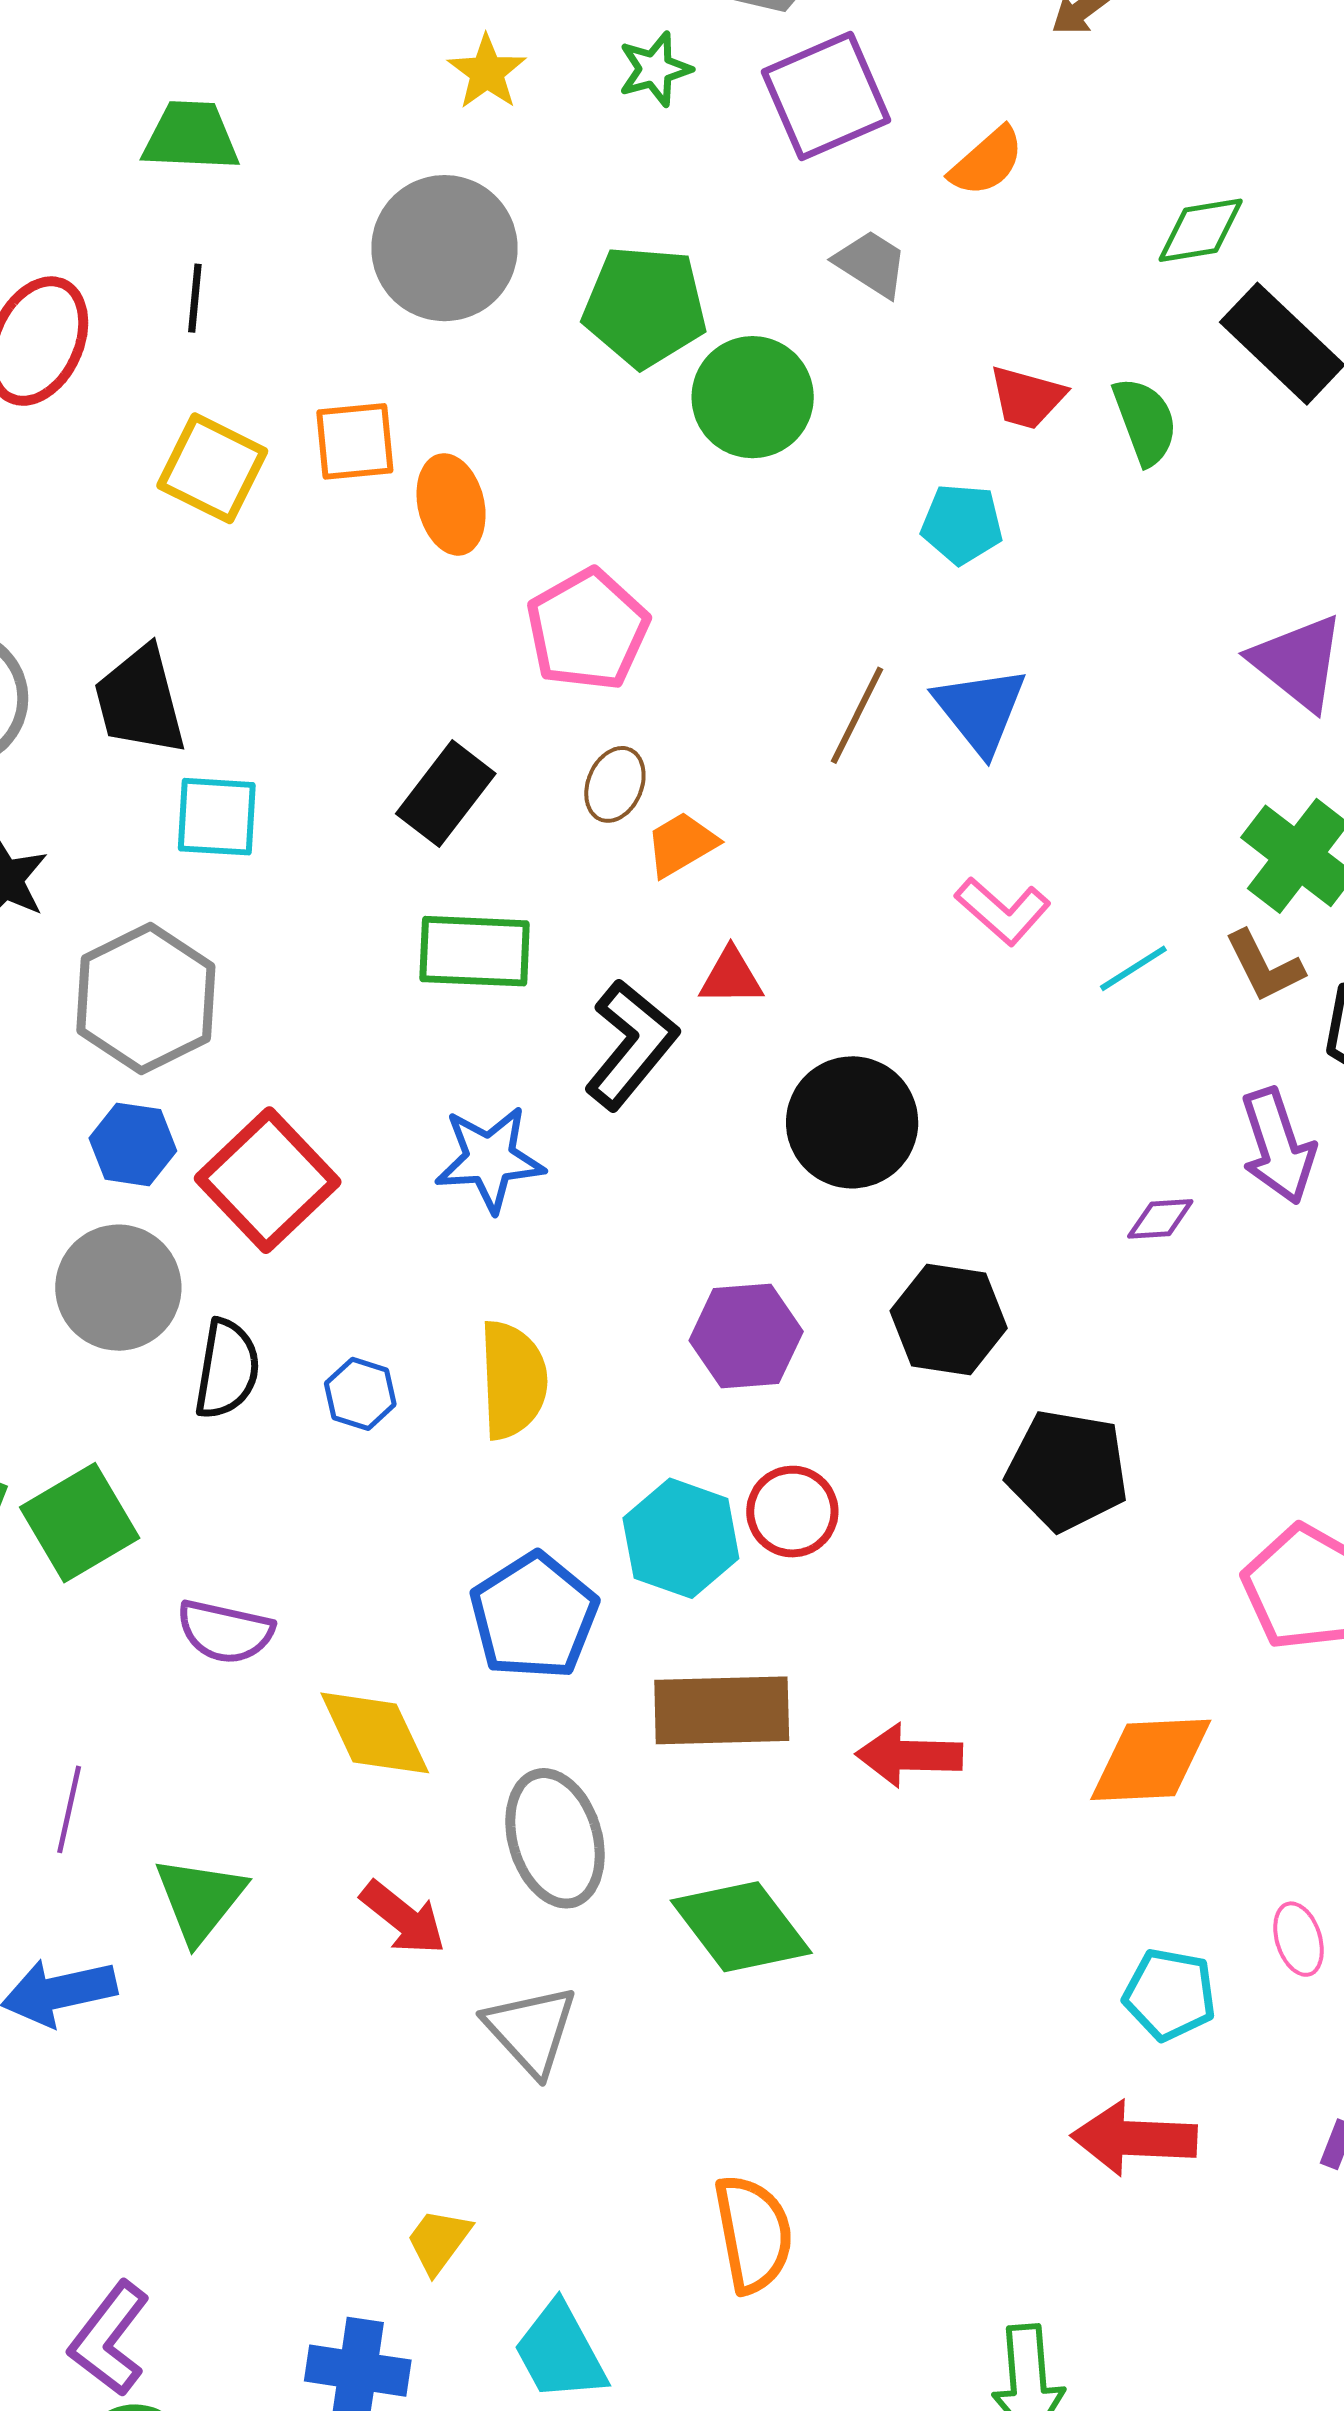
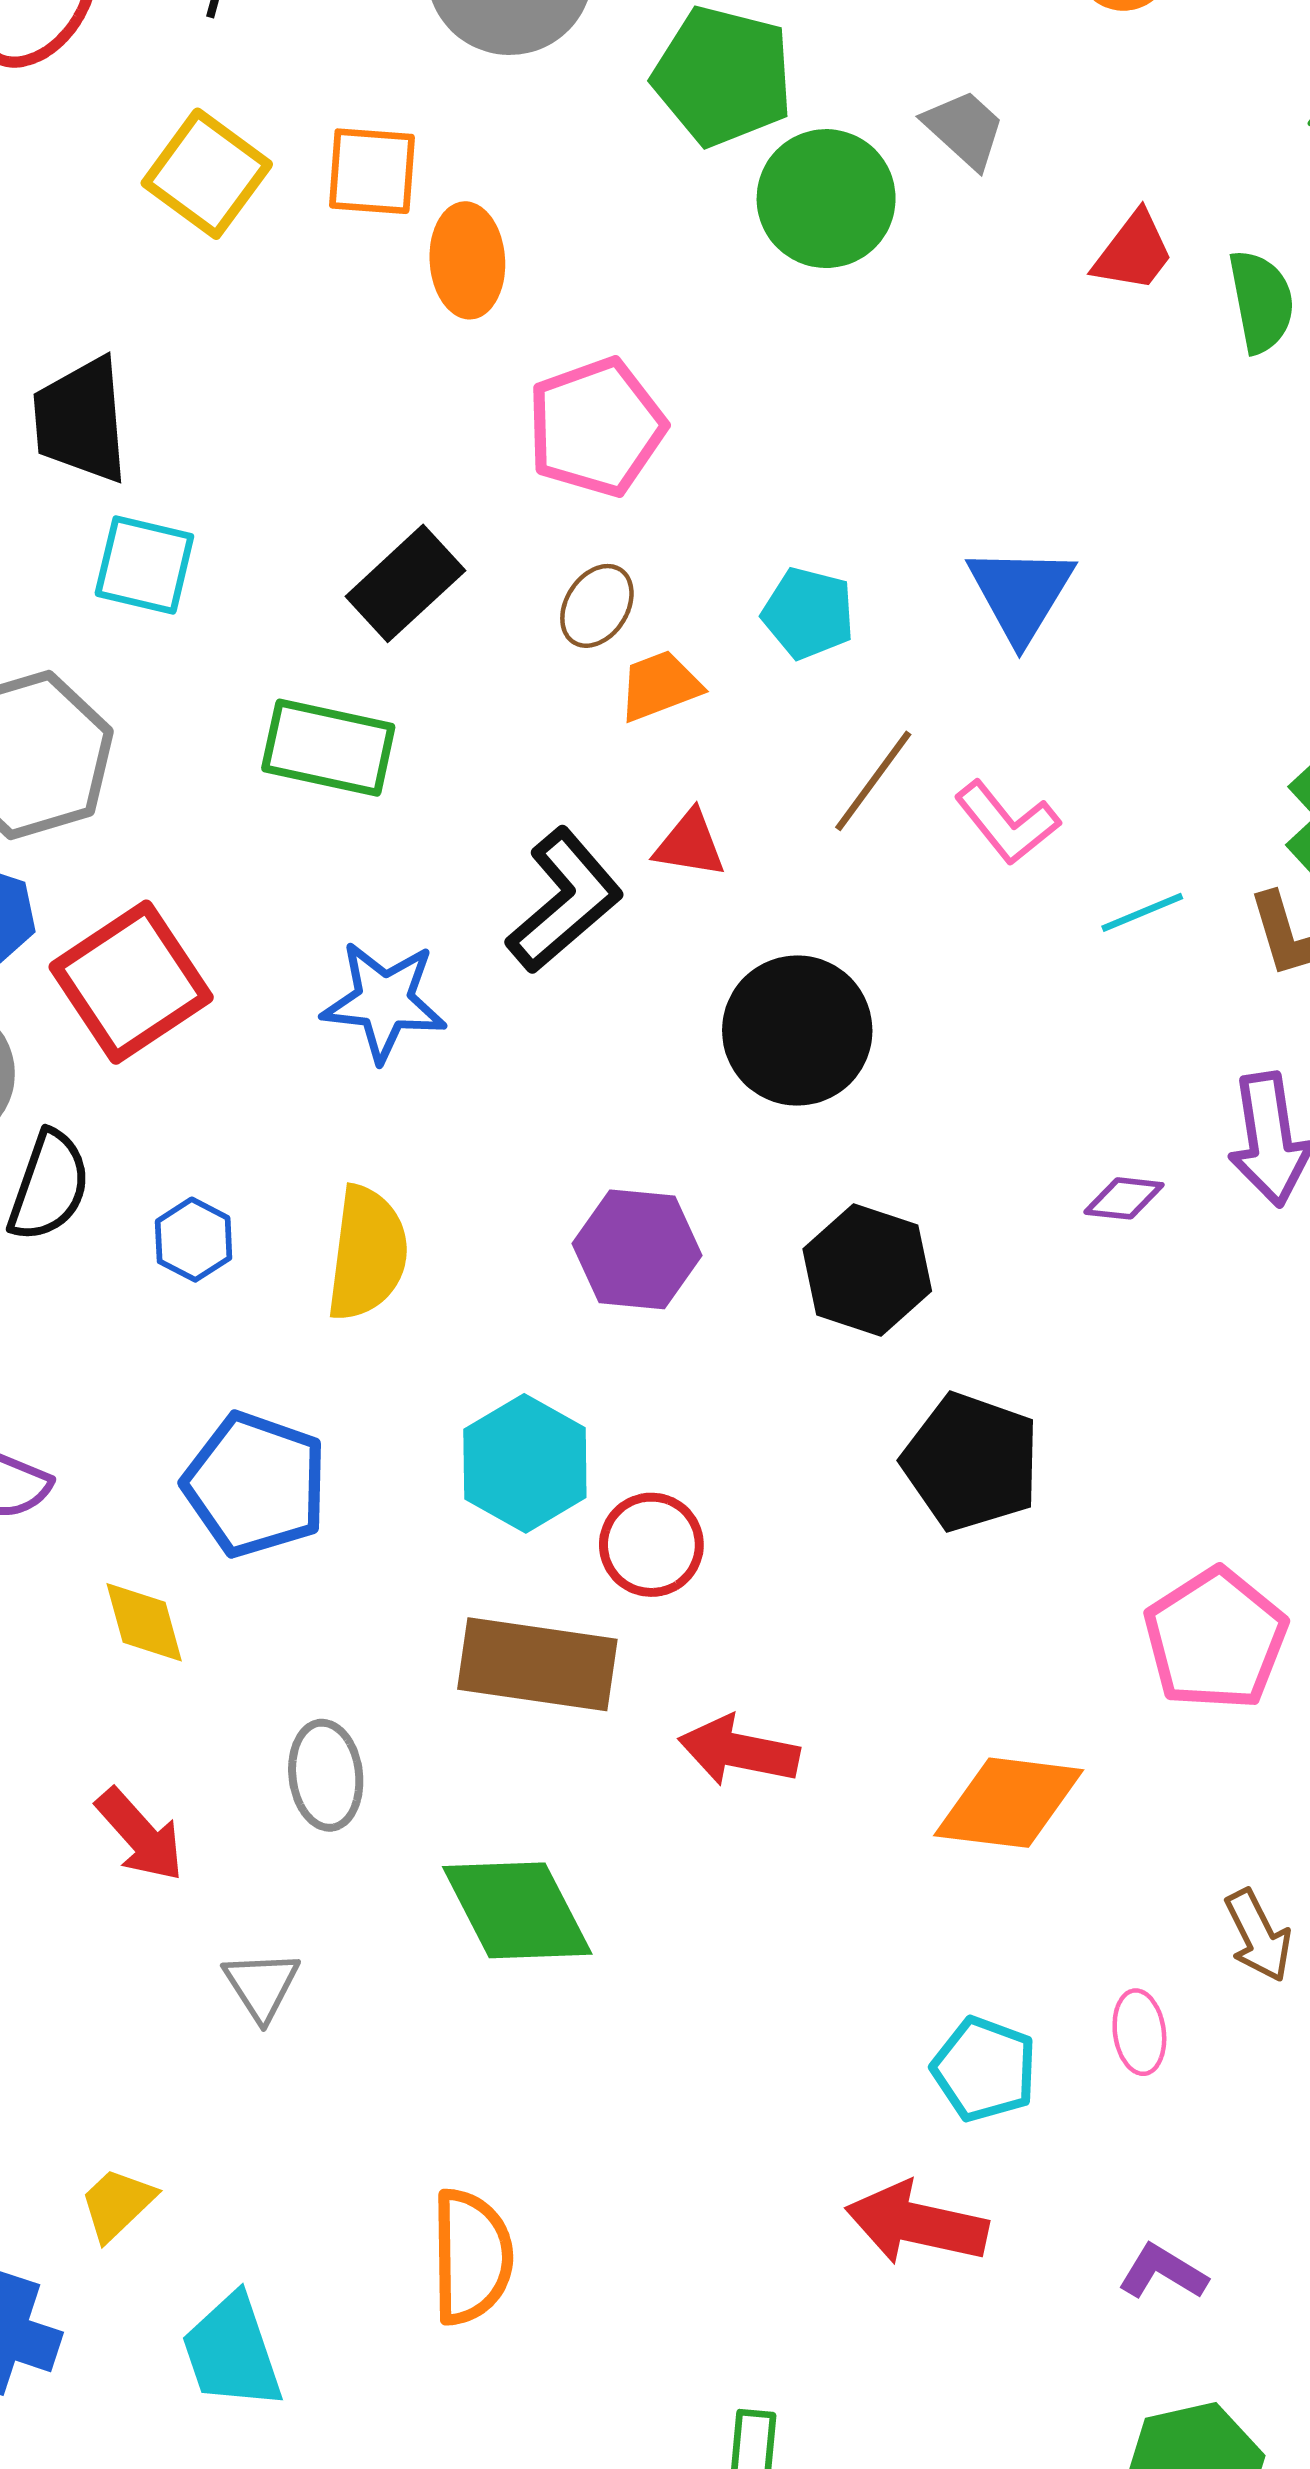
gray trapezoid: (871, 264) -> (964, 129), moved
red trapezoid: (1027, 397) -> (1134, 252), turned -78
cyan pentagon: (962, 524) -> (808, 613), moved
brown line: (857, 715) -> (873, 781), moved
green rectangle: (475, 951) -> (328, 748), moved
red circle: (792, 1512) -> (651, 1545), moved
blue pentagon: (534, 1616) -> (255, 1484), moved, turned -30
yellow diamond: (375, 1733) -> (144, 1622), size x0.7
gray ellipse: (555, 1838) -> (326, 1775), size x0.7
gray triangle: (531, 2030) -> (262, 1985), size x0.7

